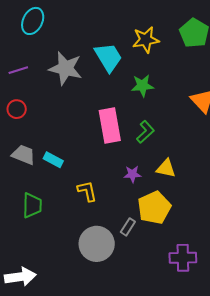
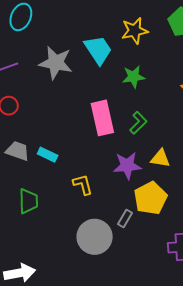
purple star: (132, 174) -> (127, 166), size x1.6

